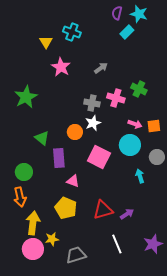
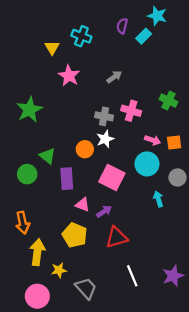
purple semicircle: (117, 13) -> (122, 26), moved
green cross: (139, 89) -> (168, 101), moved
green circle: (24, 172) -> (27, 174), moved
purple arrow: (127, 214) -> (104, 211), moved
pink circle: (33, 249) -> (37, 296), moved
gray trapezoid: (76, 255) -> (86, 288), turned 65

